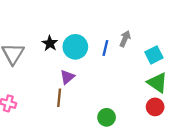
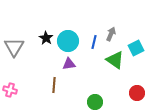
purple triangle: (67, 77) -> (69, 64), moved, turned 32
green triangle: (157, 83) -> (115, 60), moved

